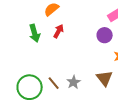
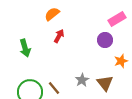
green arrow: (35, 33) -> (25, 48), moved
gray star: (74, 82) -> (82, 80), moved

